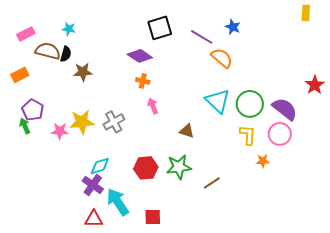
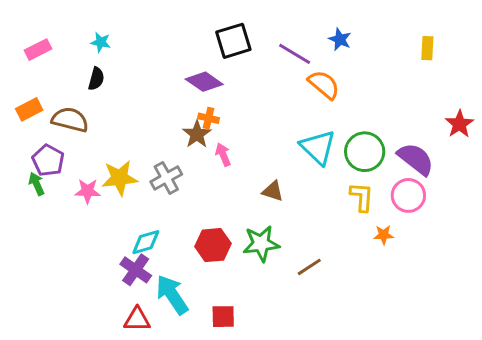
yellow rectangle: (306, 13) -> (427, 48), moved
brown semicircle: (48, 51) -> (70, 120), moved
brown star: (83, 72) -> (197, 134), moved, turned -30

